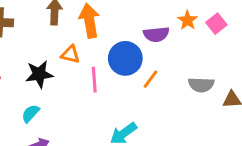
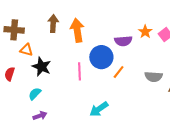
orange triangle: (70, 54) -> (26, 50), moved
black star: (39, 74) -> (41, 67), turned 30

